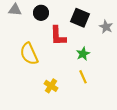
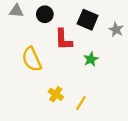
yellow line: (83, 77) -> (81, 103), moved, turned 56

